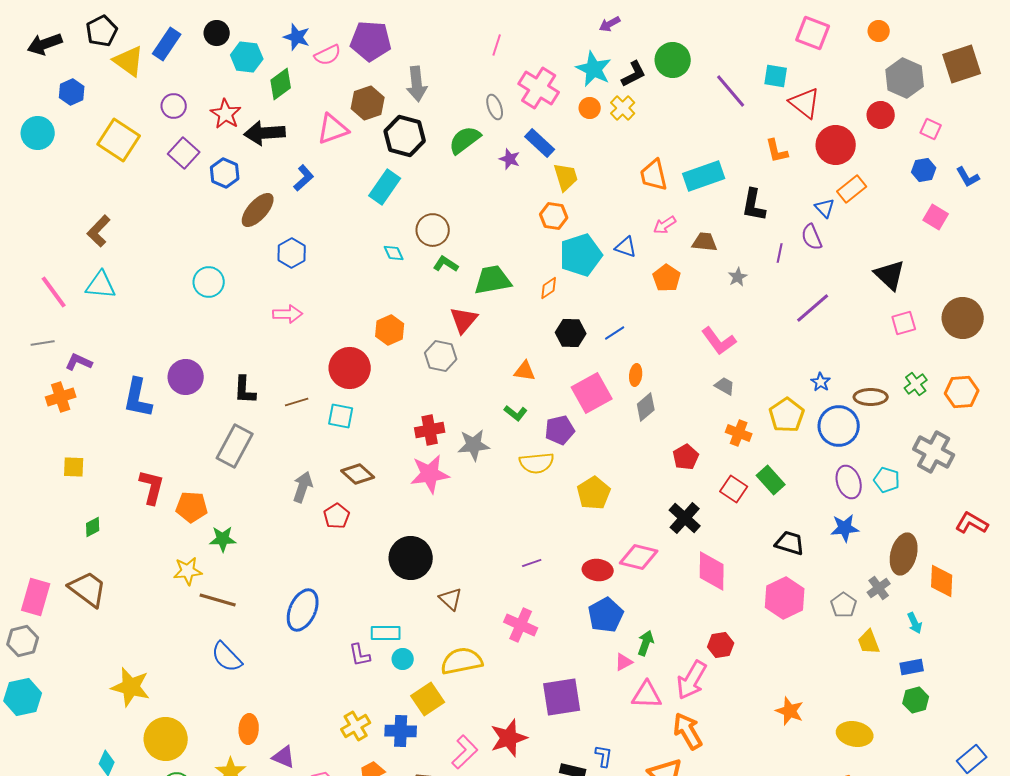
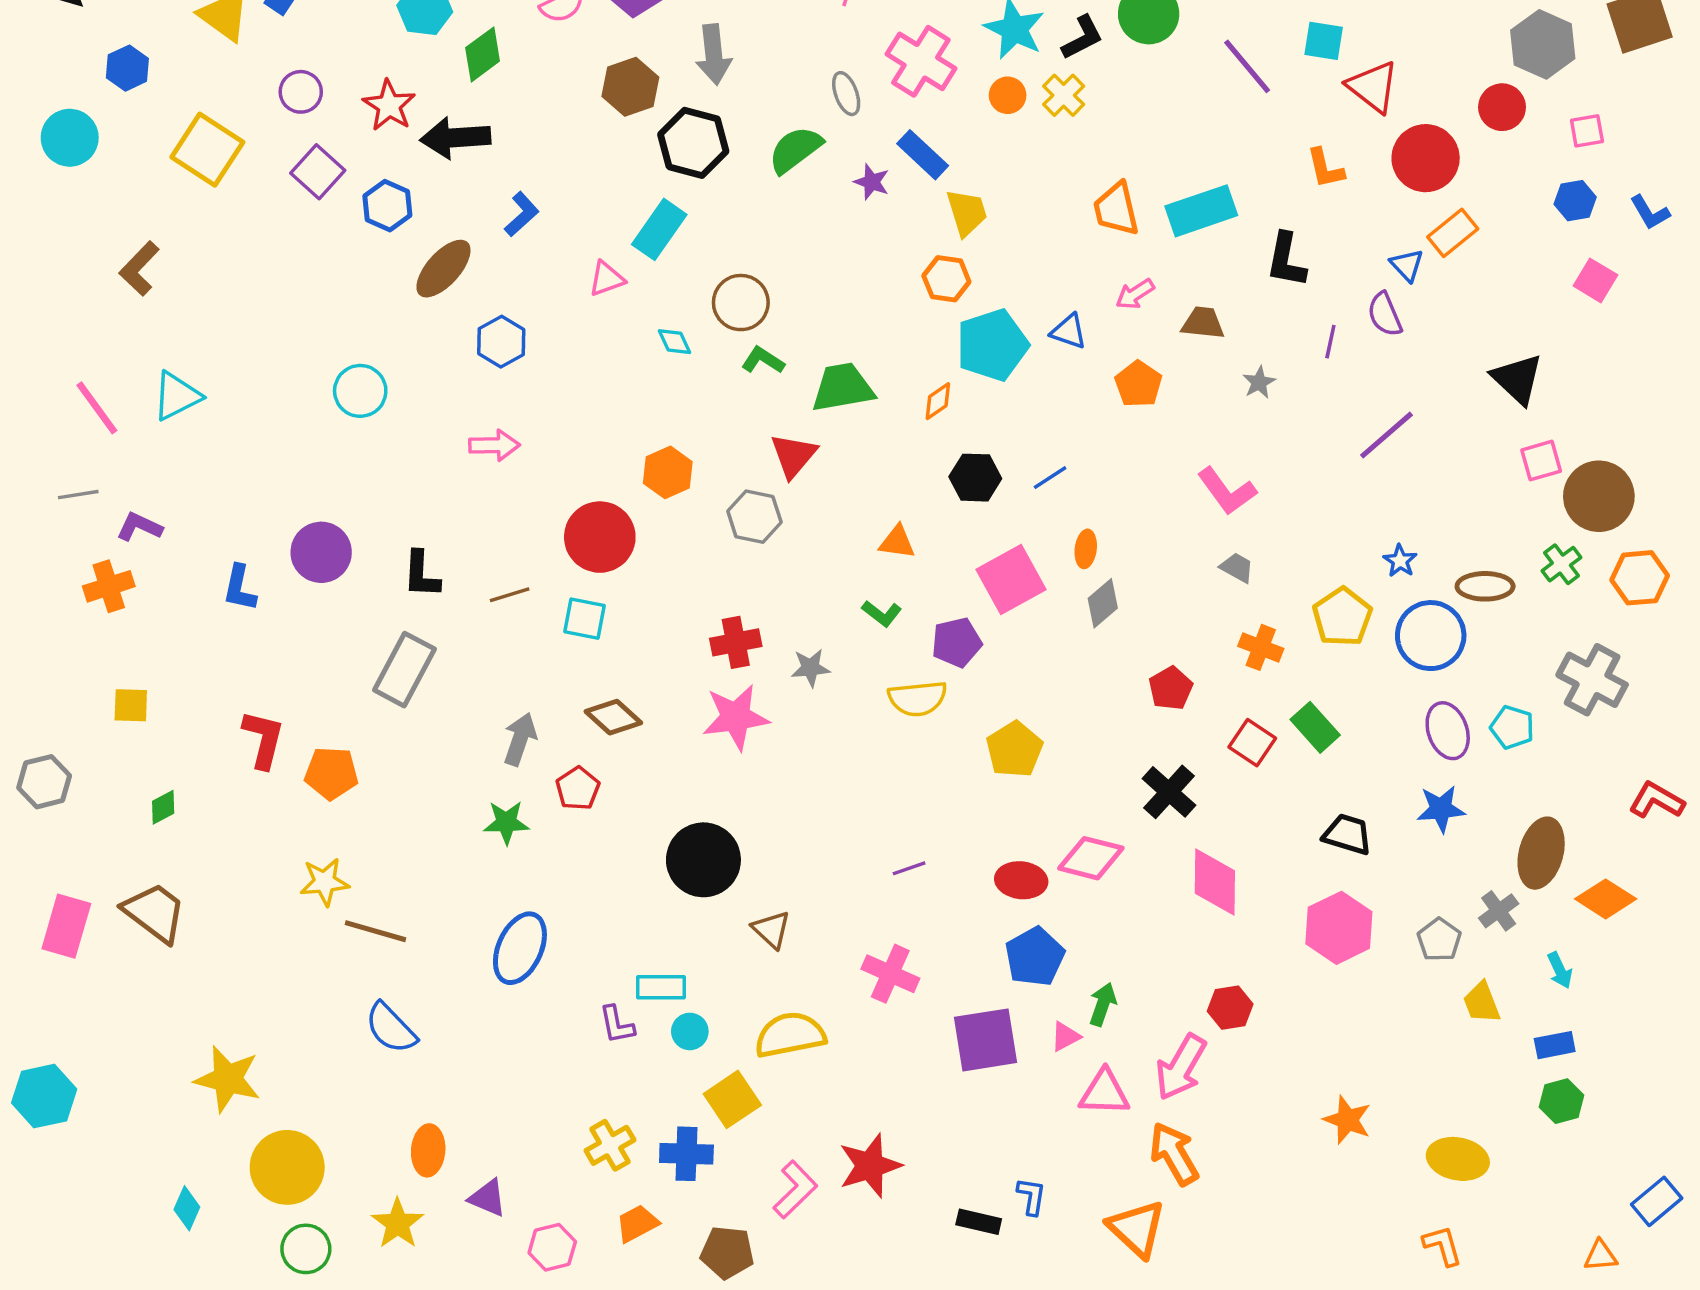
pink triangle: (333, 129) -> (607, 279), moved, size x0.7
pink square: (931, 129) -> (1587, 131), turned -35
brown L-shape: (99, 231) -> (139, 269), moved
cyan triangle: (101, 285) -> (177, 396), turned -32
brown circle: (963, 318) -> (1599, 496), moved
blue L-shape: (138, 398) -> (240, 588), size x0.7
gray star: (474, 445) -> (810, 668), size x0.7
green star: (223, 539) -> (506, 822), moved
orange diamond: (942, 581) -> (1606, 899), turned -60
gray hexagon: (23, 641) -> (44, 782), moved
purple square: (562, 697) -> (985, 1040), moved

